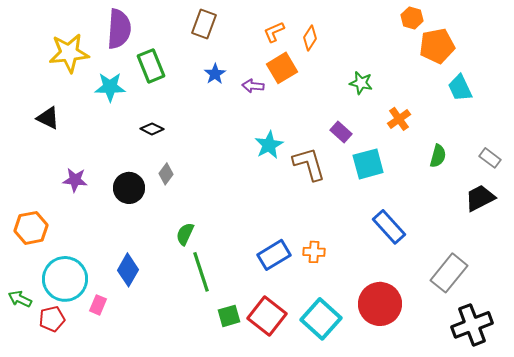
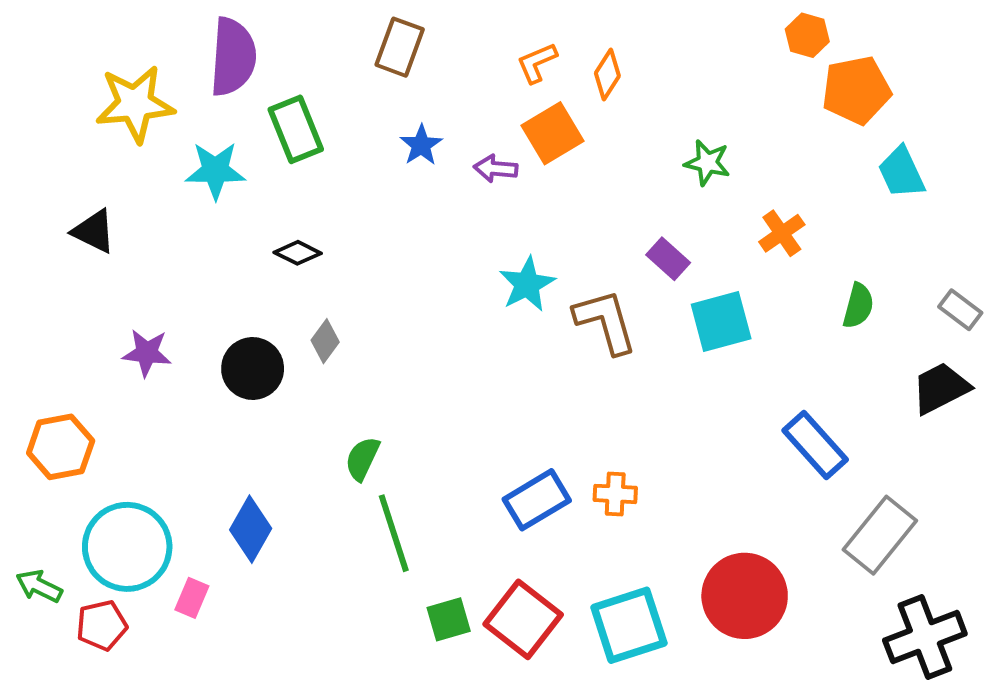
blue rectangle: (389, 227) -> (815, 445), moved
cyan square: (321, 319) -> (629, 625), turned 30

